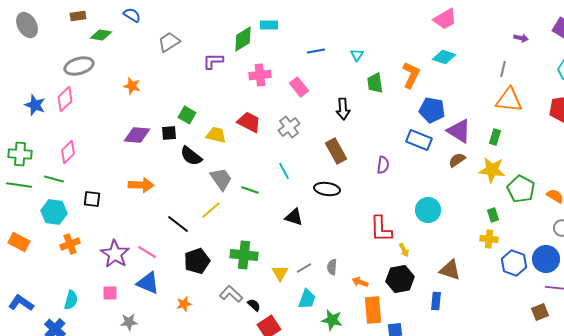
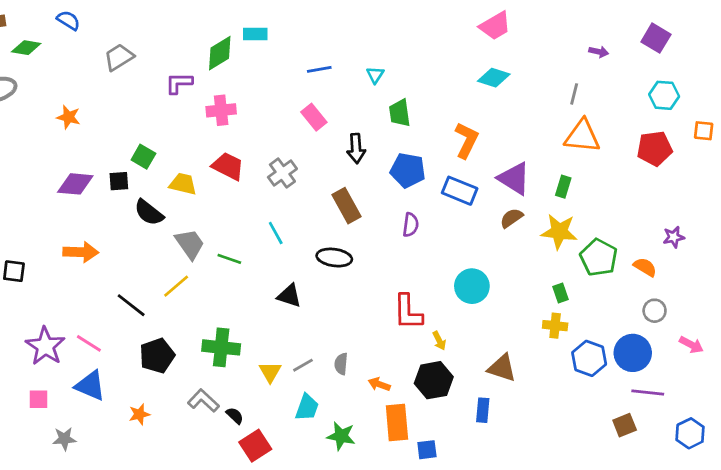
pink cross: (260, 75) -> (221, 110), moved
orange L-shape: (411, 75) -> (466, 140), moved
pink rectangle: (299, 87) -> (314, 117), moved
blue pentagon: (432, 110) -> (408, 170), moved

